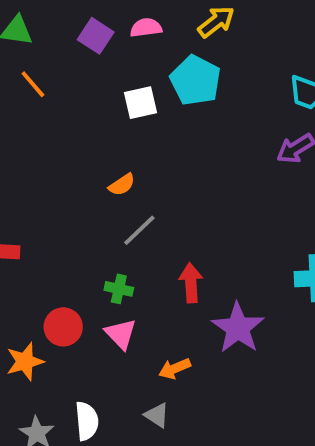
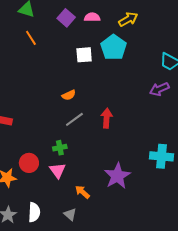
red arrow: (191, 283) -> (107, 118), moved
green cross: (119, 289) -> (60, 148), turned -32
orange arrow: (175, 369) -> (82, 192), turned 56

